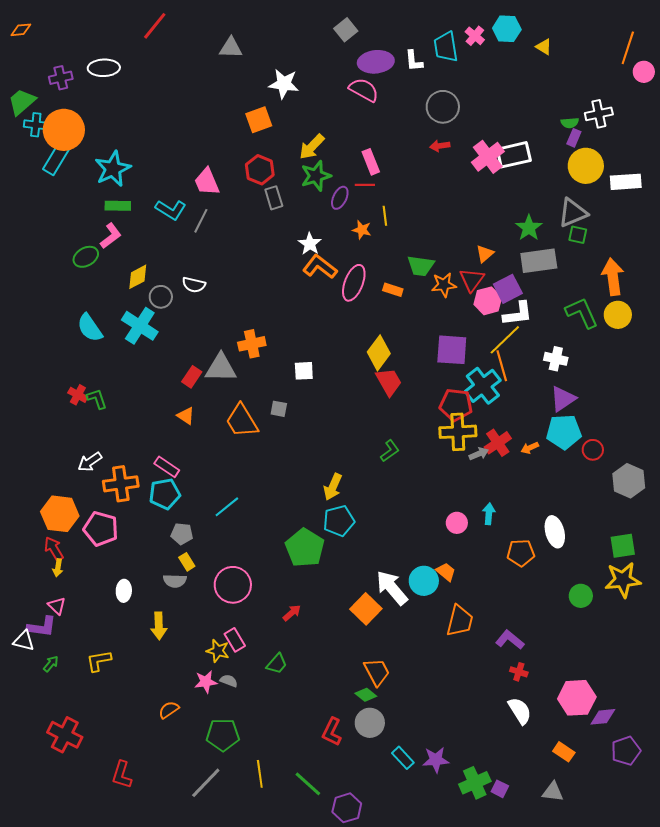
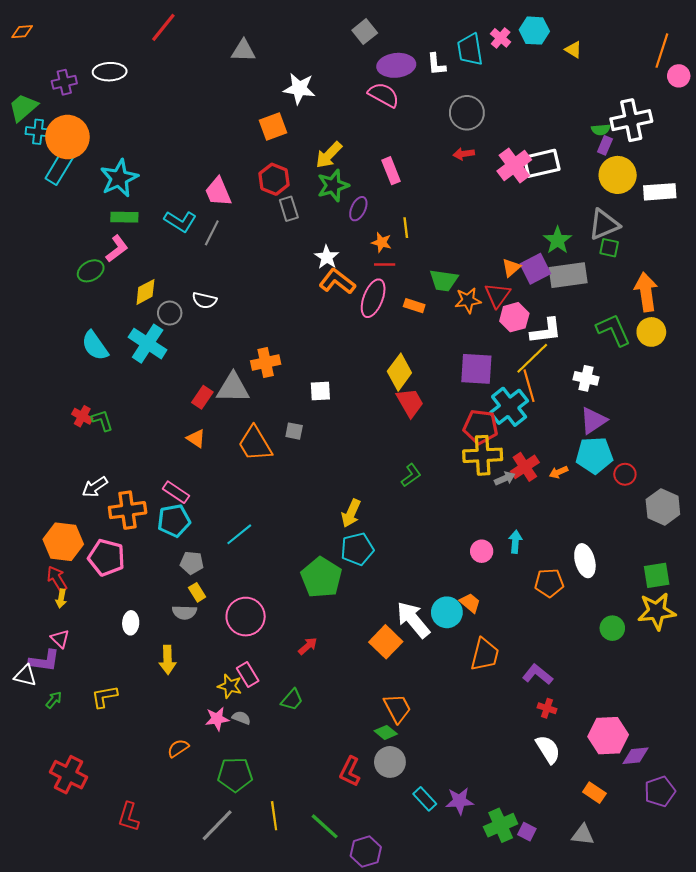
white cross: (599, 114) -> (631, 120), size x1.4
red line: (365, 185) -> (385, 265), moved
purple square: (508, 289) -> (535, 269), moved

